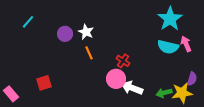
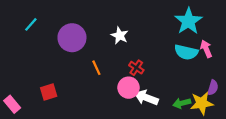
white star: (86, 32) -> (120, 35), moved
purple circle: (65, 34) -> (72, 38), size x1.6
orange line: (89, 53) -> (96, 68), moved

